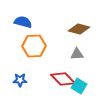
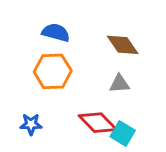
blue semicircle: (23, 22) -> (56, 32), moved
brown diamond: (79, 29) -> (123, 45), turned 40

